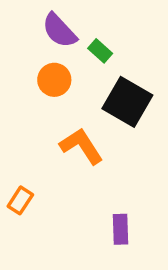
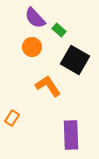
purple rectangle: (121, 229) -> (71, 135), size x1.6

